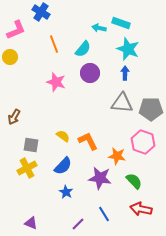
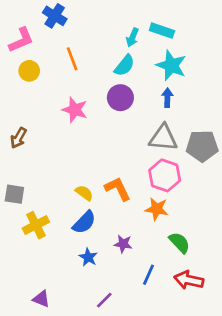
cyan arrow: (99, 28) -> (132, 37), turned -80
cyan semicircle: (83, 49) -> (124, 65), moved
yellow circle: (10, 57) -> (29, 71), moved
brown arrow: (14, 117) -> (18, 138), moved
yellow semicircle: (63, 136) -> (84, 193), moved
pink hexagon: (143, 142) -> (165, 175), moved
gray square: (31, 145) -> (14, 194), moved
purple star: (100, 178) -> (123, 244), moved, size x0.6
blue line: (104, 214) -> (149, 275), moved, turned 56

